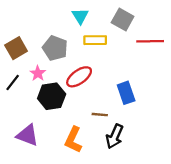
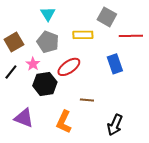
cyan triangle: (80, 16) -> (48, 14), moved
blue rectangle: (126, 93) -> (115, 64), moved
black arrow: (115, 136) -> (115, 125), moved

